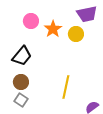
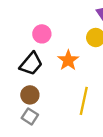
pink circle: (31, 21) -> (42, 34), moved
orange star: (53, 29) -> (68, 60), moved

